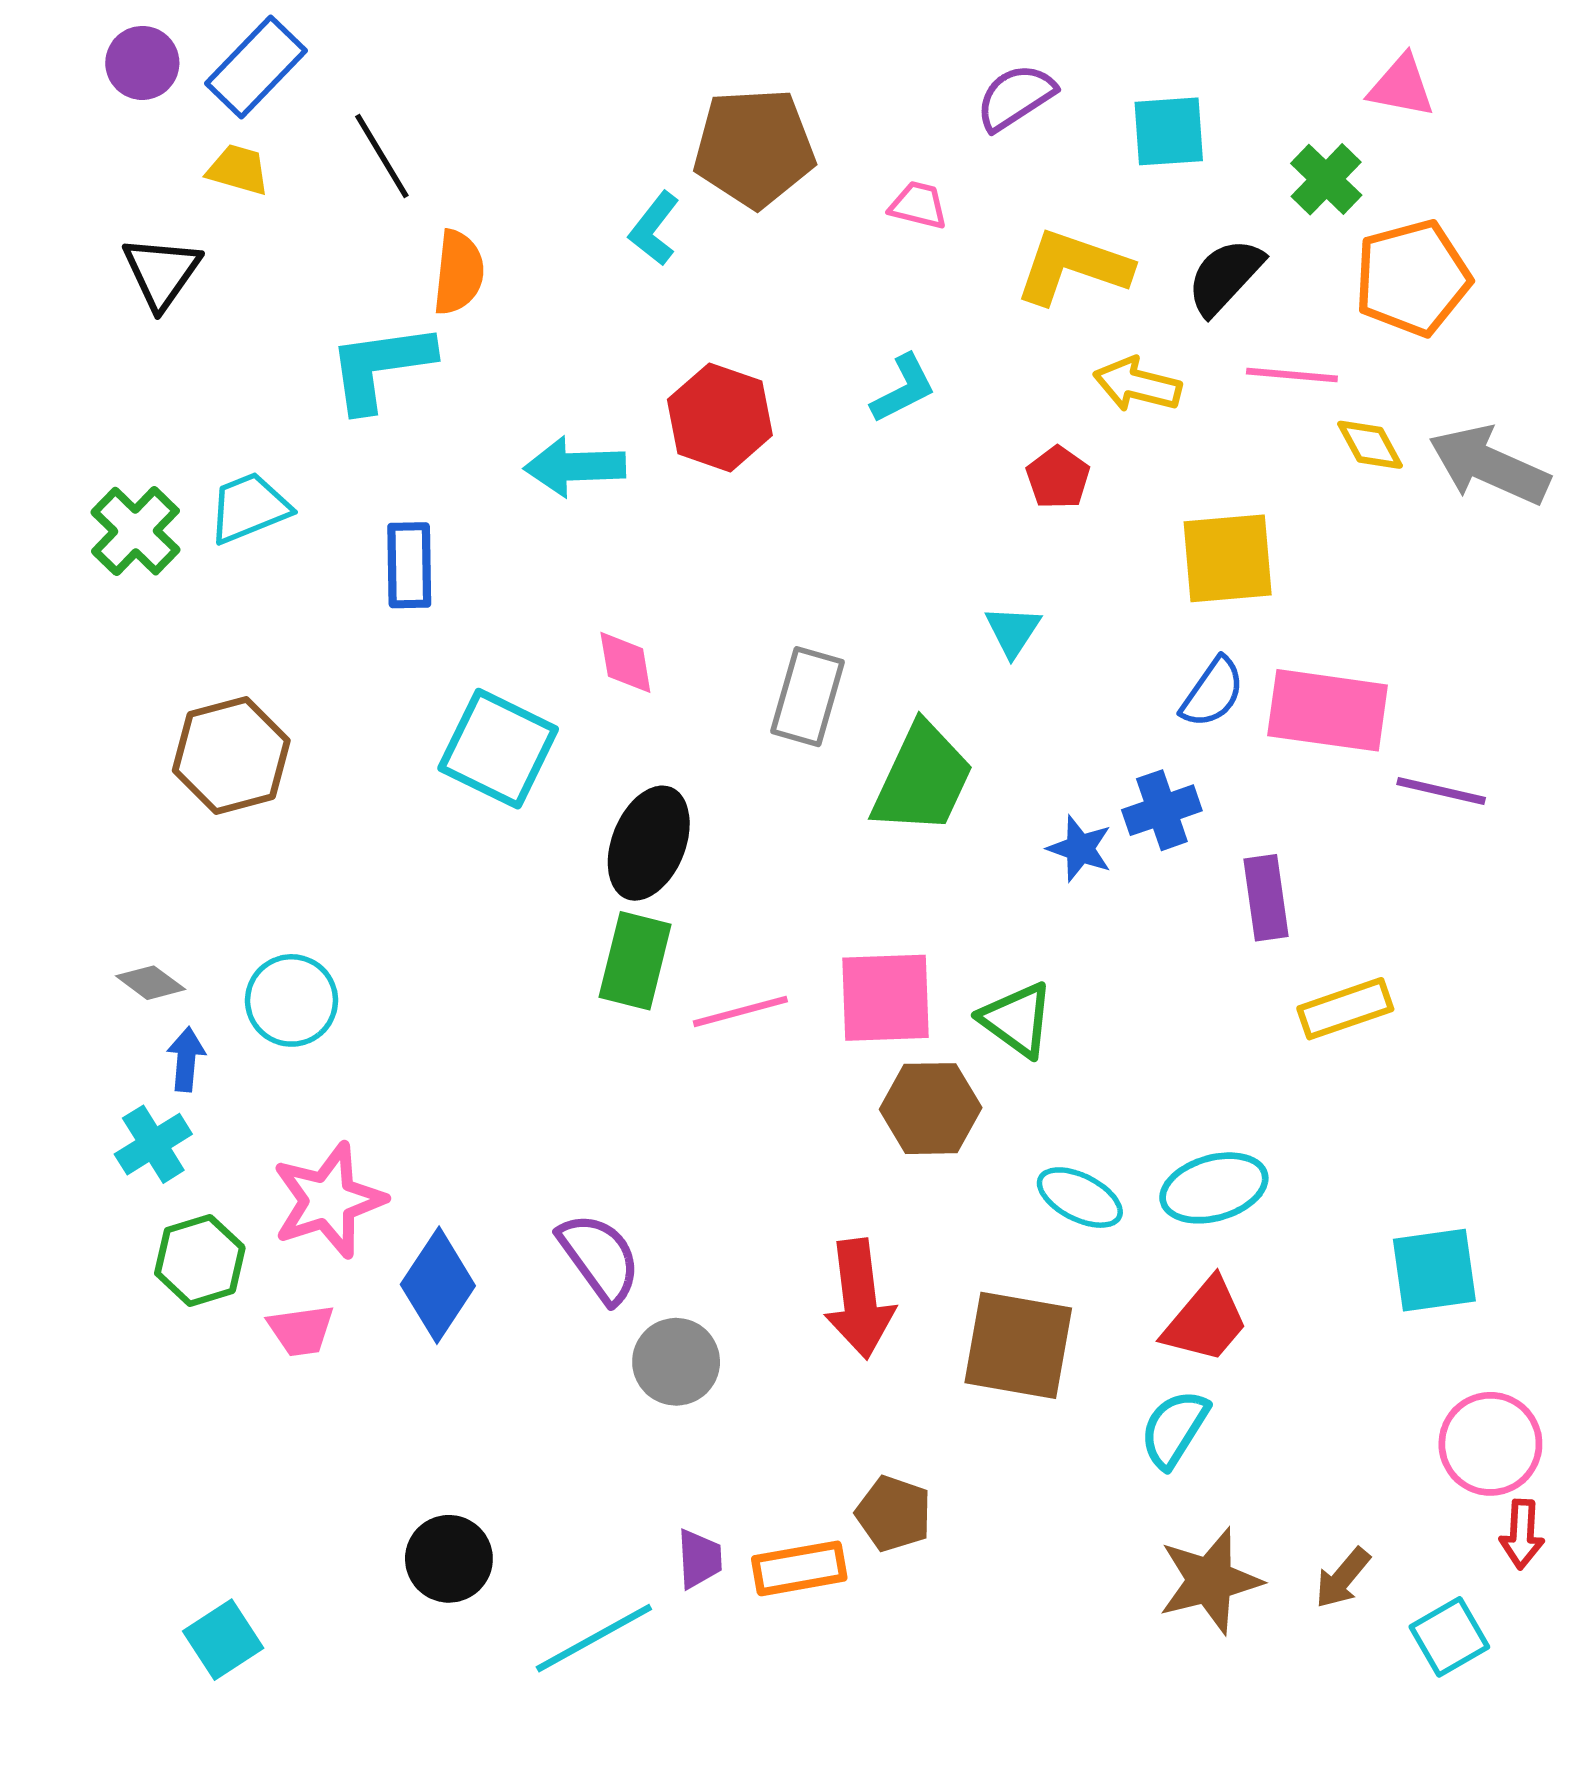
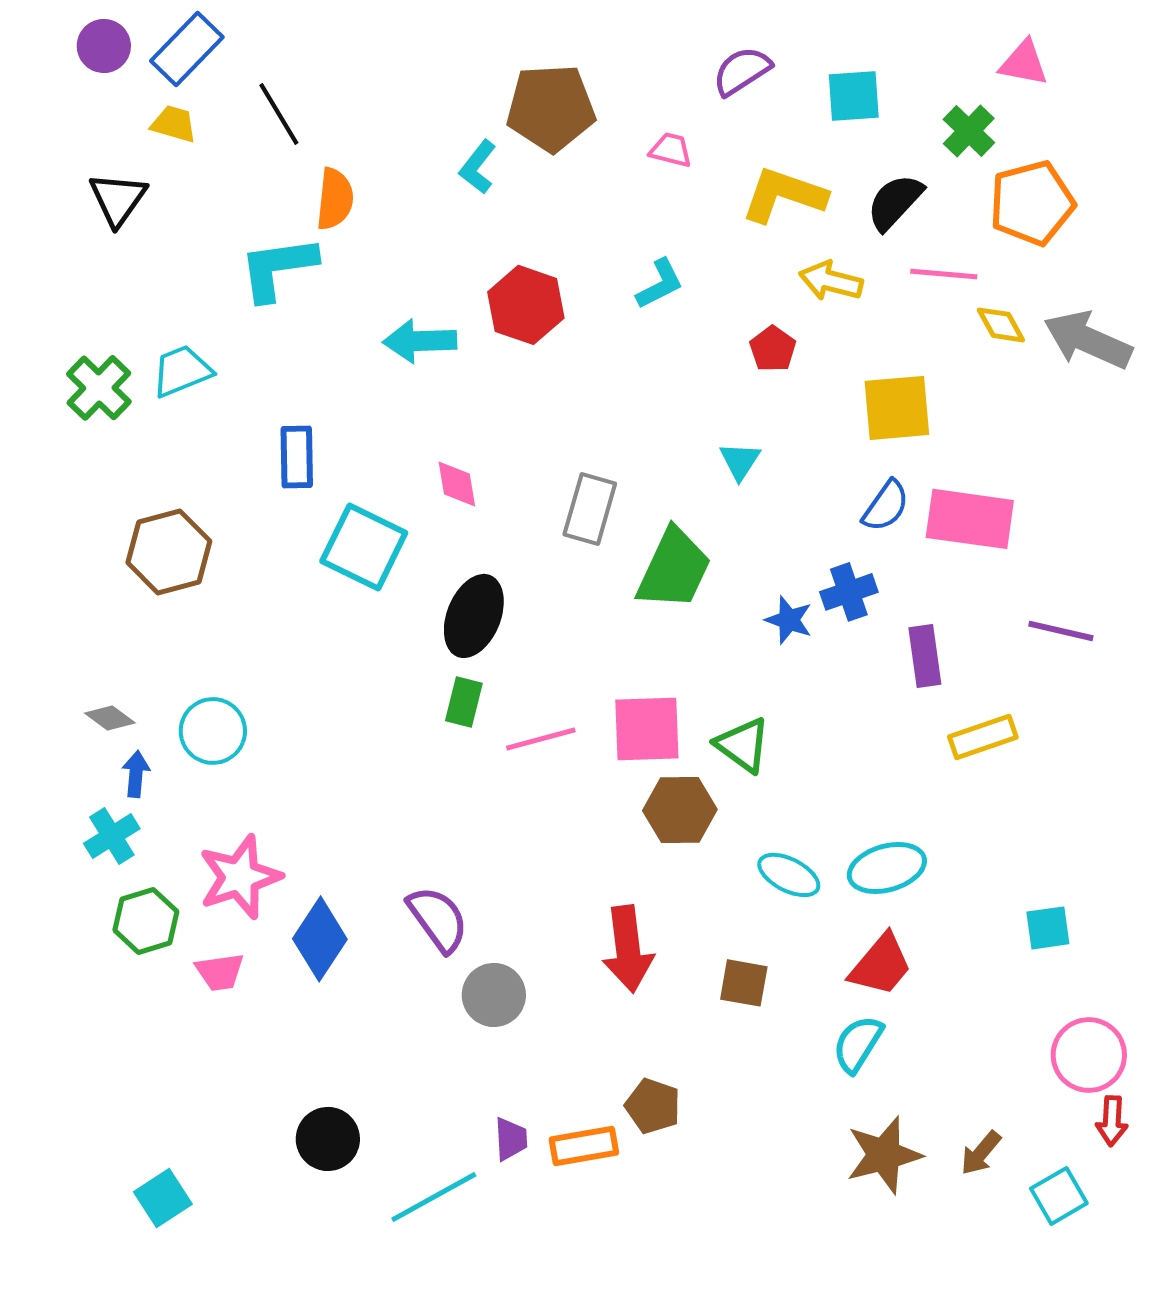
blue rectangle: (409, 565) -> (297, 457), moved
purple line: (1441, 791) -> (1061, 631), moved
green rectangle: (635, 961) -> (464, 702), size x0.7
cyan square: (1434, 1270) -> (1048, 928), size x0.7
brown square: (1018, 1345) -> (744, 983), size x0.6

